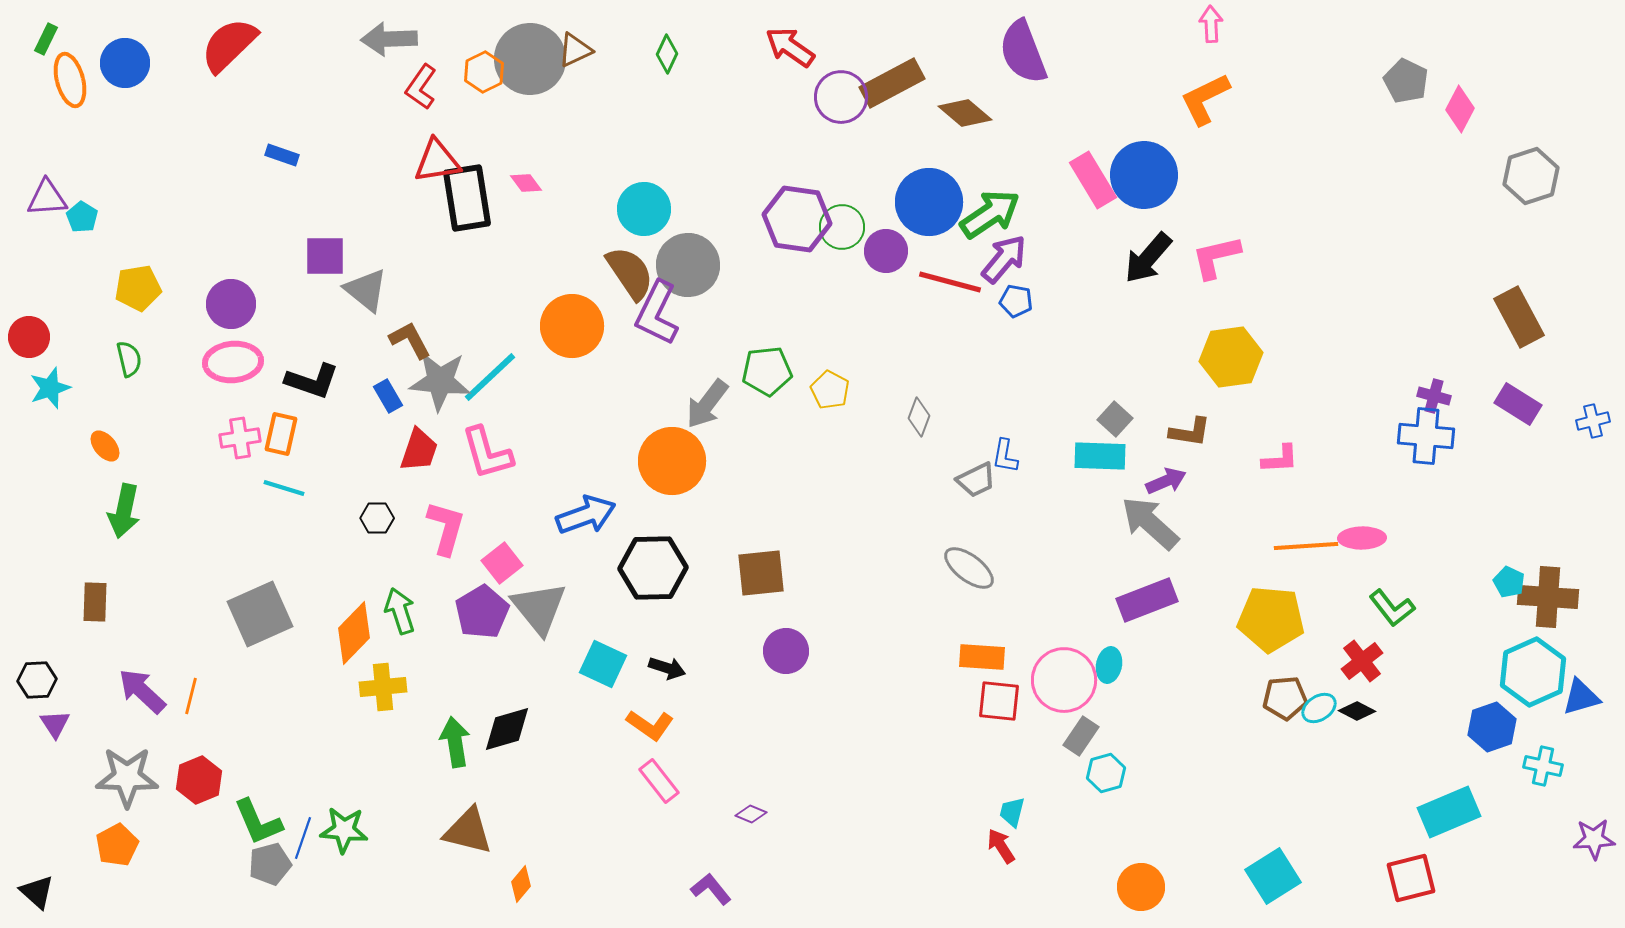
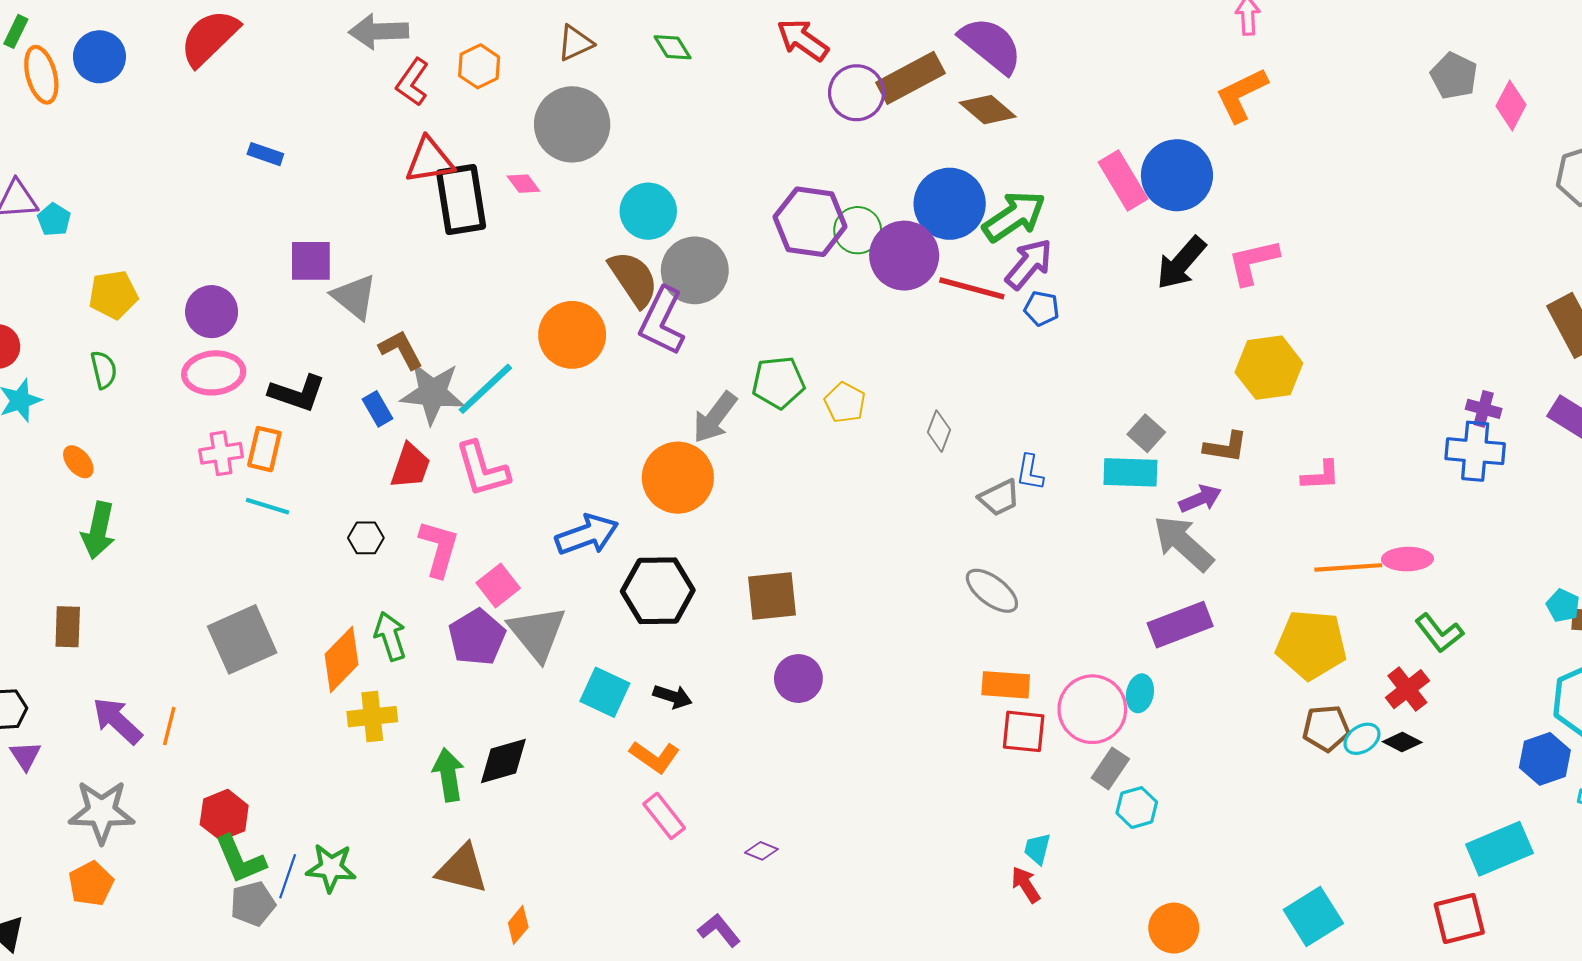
purple semicircle: (1023, 52) -> (991, 45), moved, turned 150
green diamond: (667, 54) -> (673, 47), turned -57
gray circle: (530, 59) -> (572, 124), moved
purple circle: (886, 251) -> (904, 256), size x1.5
red hexagon: (199, 780) -> (224, 815), moved

